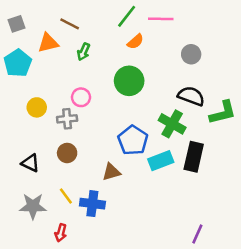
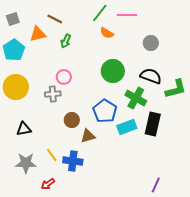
orange semicircle: (135, 42) -> (107, 33), turned 72
green circle: (129, 81) -> (113, 71), moved
yellow circle: (37, 107) -> (16, 87), moved, size x1.6
brown circle: (67, 153) -> (72, 120), moved
black triangle: (30, 163) -> (24, 129), turned -35
red arrow: (61, 233) -> (48, 184), turned 40

